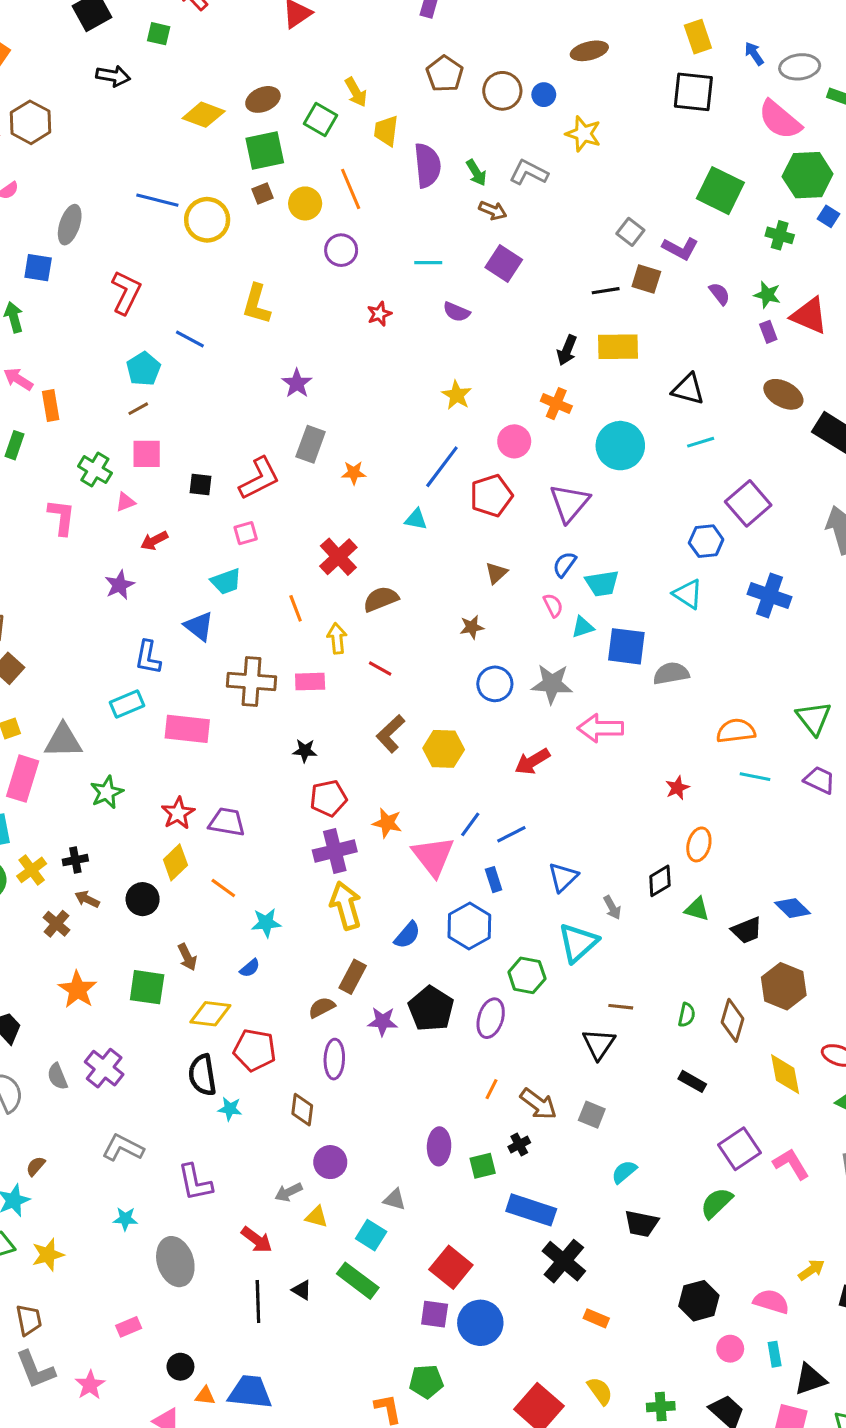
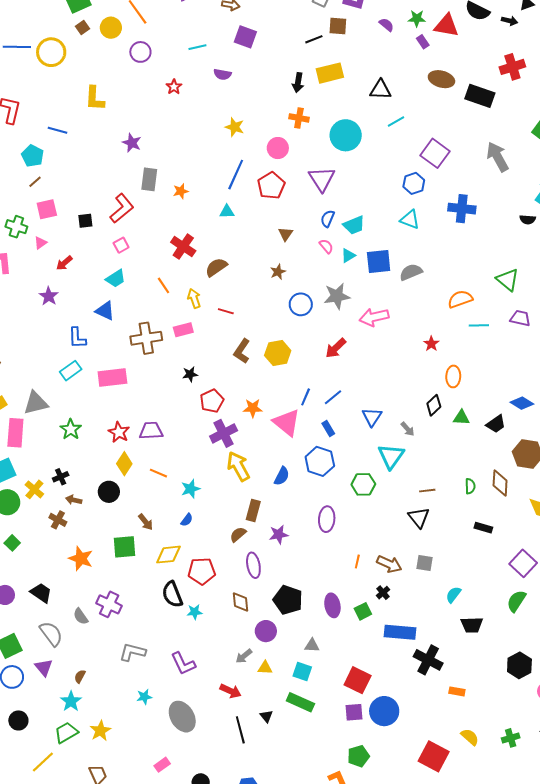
black pentagon: (431, 1009) -> (288, 600), moved
purple ellipse: (491, 1018) -> (327, 519), moved
black triangle: (302, 1290) -> (266, 716), turned 32

